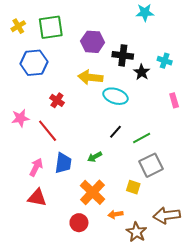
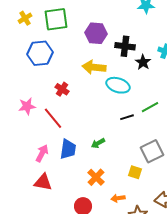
black line: (116, 132) -> (127, 117), moved, turned 32
green line: (142, 138) -> (150, 107), moved
orange cross: (93, 192) -> (96, 177), size x0.7

